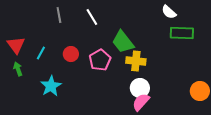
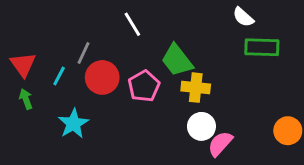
gray line: (59, 15) -> (83, 53), moved, turned 35
red circle: (71, 54) -> (102, 77), size x1.5
pink semicircle: (141, 102) -> (220, 144), moved

